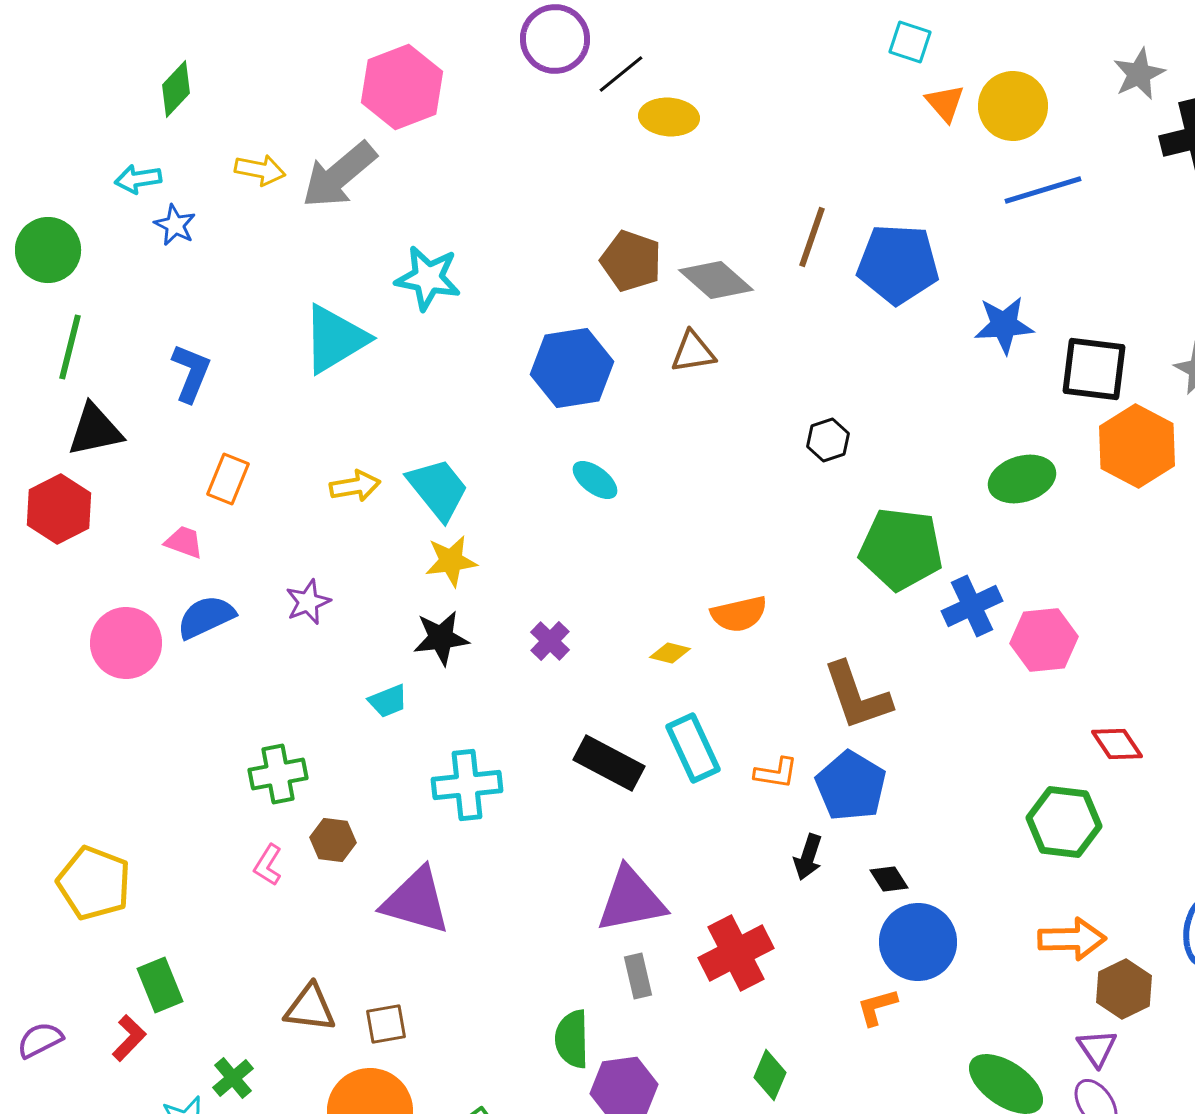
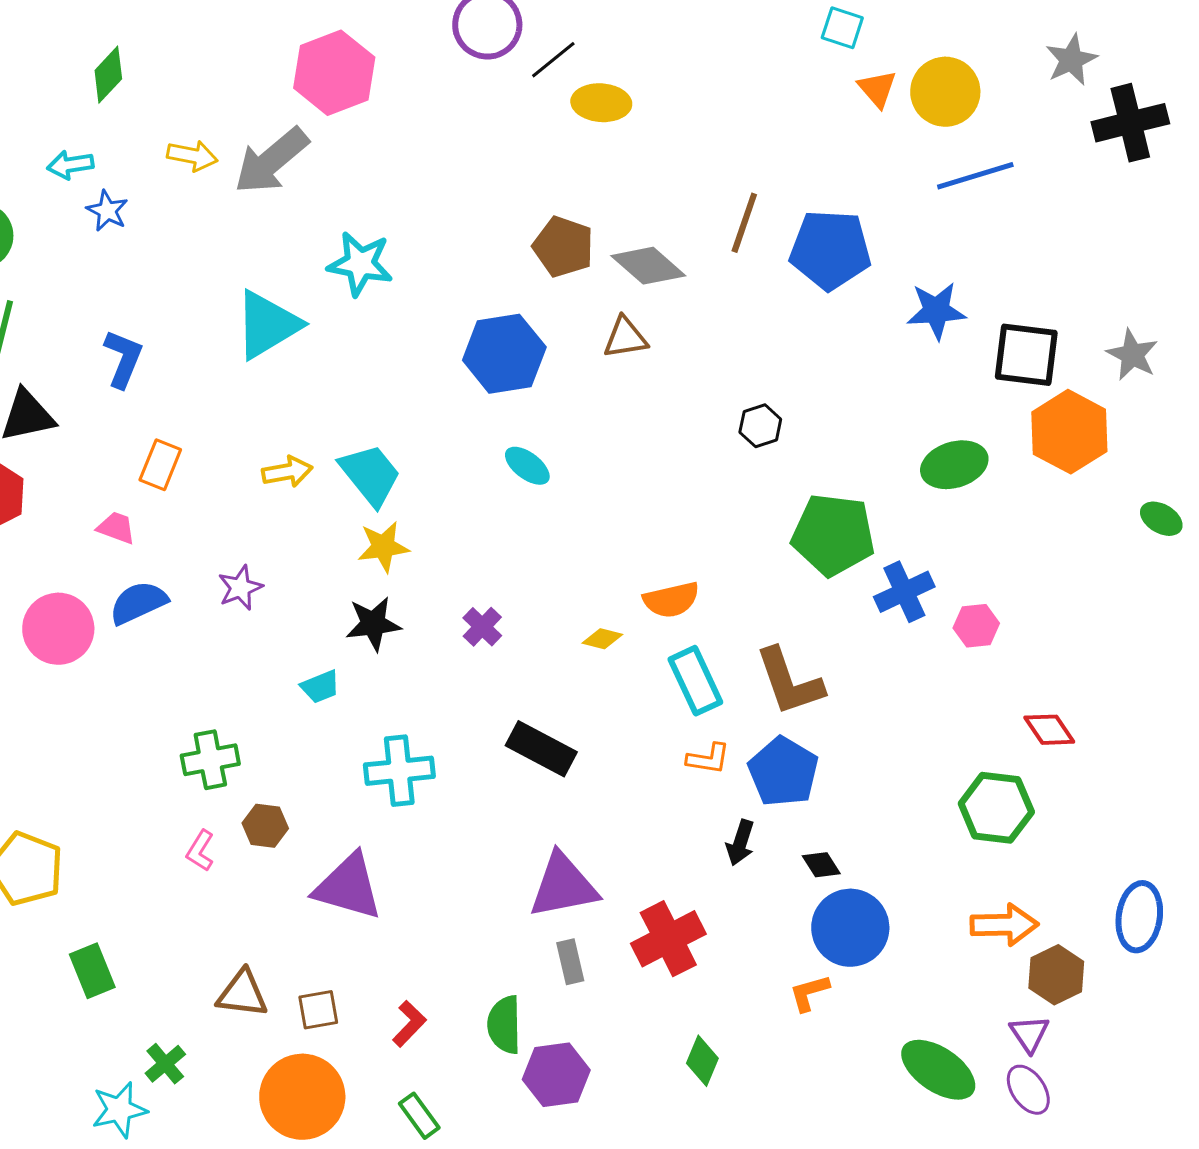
pink hexagon: (1044, 640) -> (976, 626), size x0.7
cyan rectangle: (693, 748) -> (695, 681), moved
red L-shape: (129, 1038) -> (409, 1024), moved

